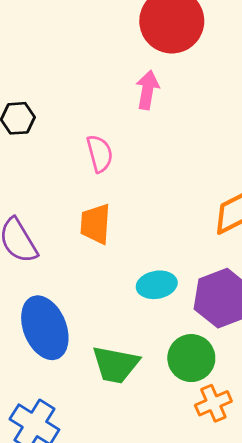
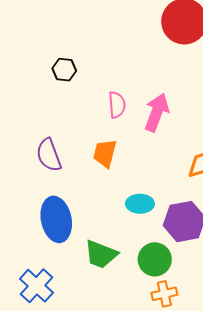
pink arrow: (147, 90) -> (157, 112), moved, size x1.4

